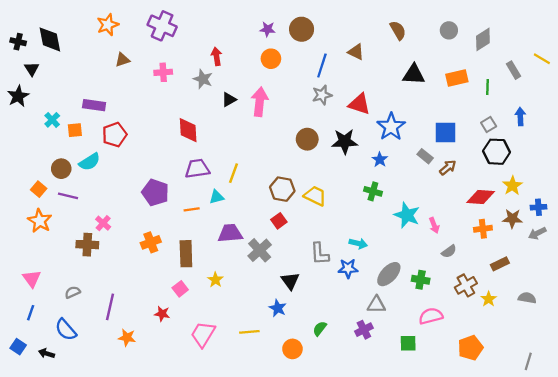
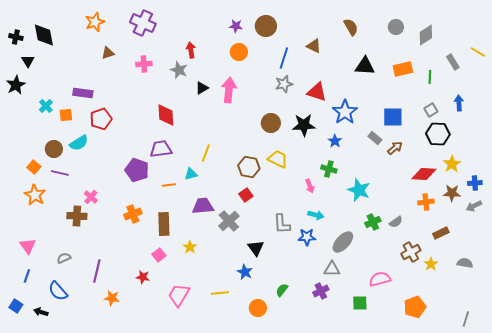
purple trapezoid: (197, 169) -> (161, 149), moved
yellow trapezoid: (315, 196) -> (278, 159), moved
pink arrow: (434, 225) -> (310, 186), moved
green cross: (421, 280) -> (373, 222), moved, turned -35

